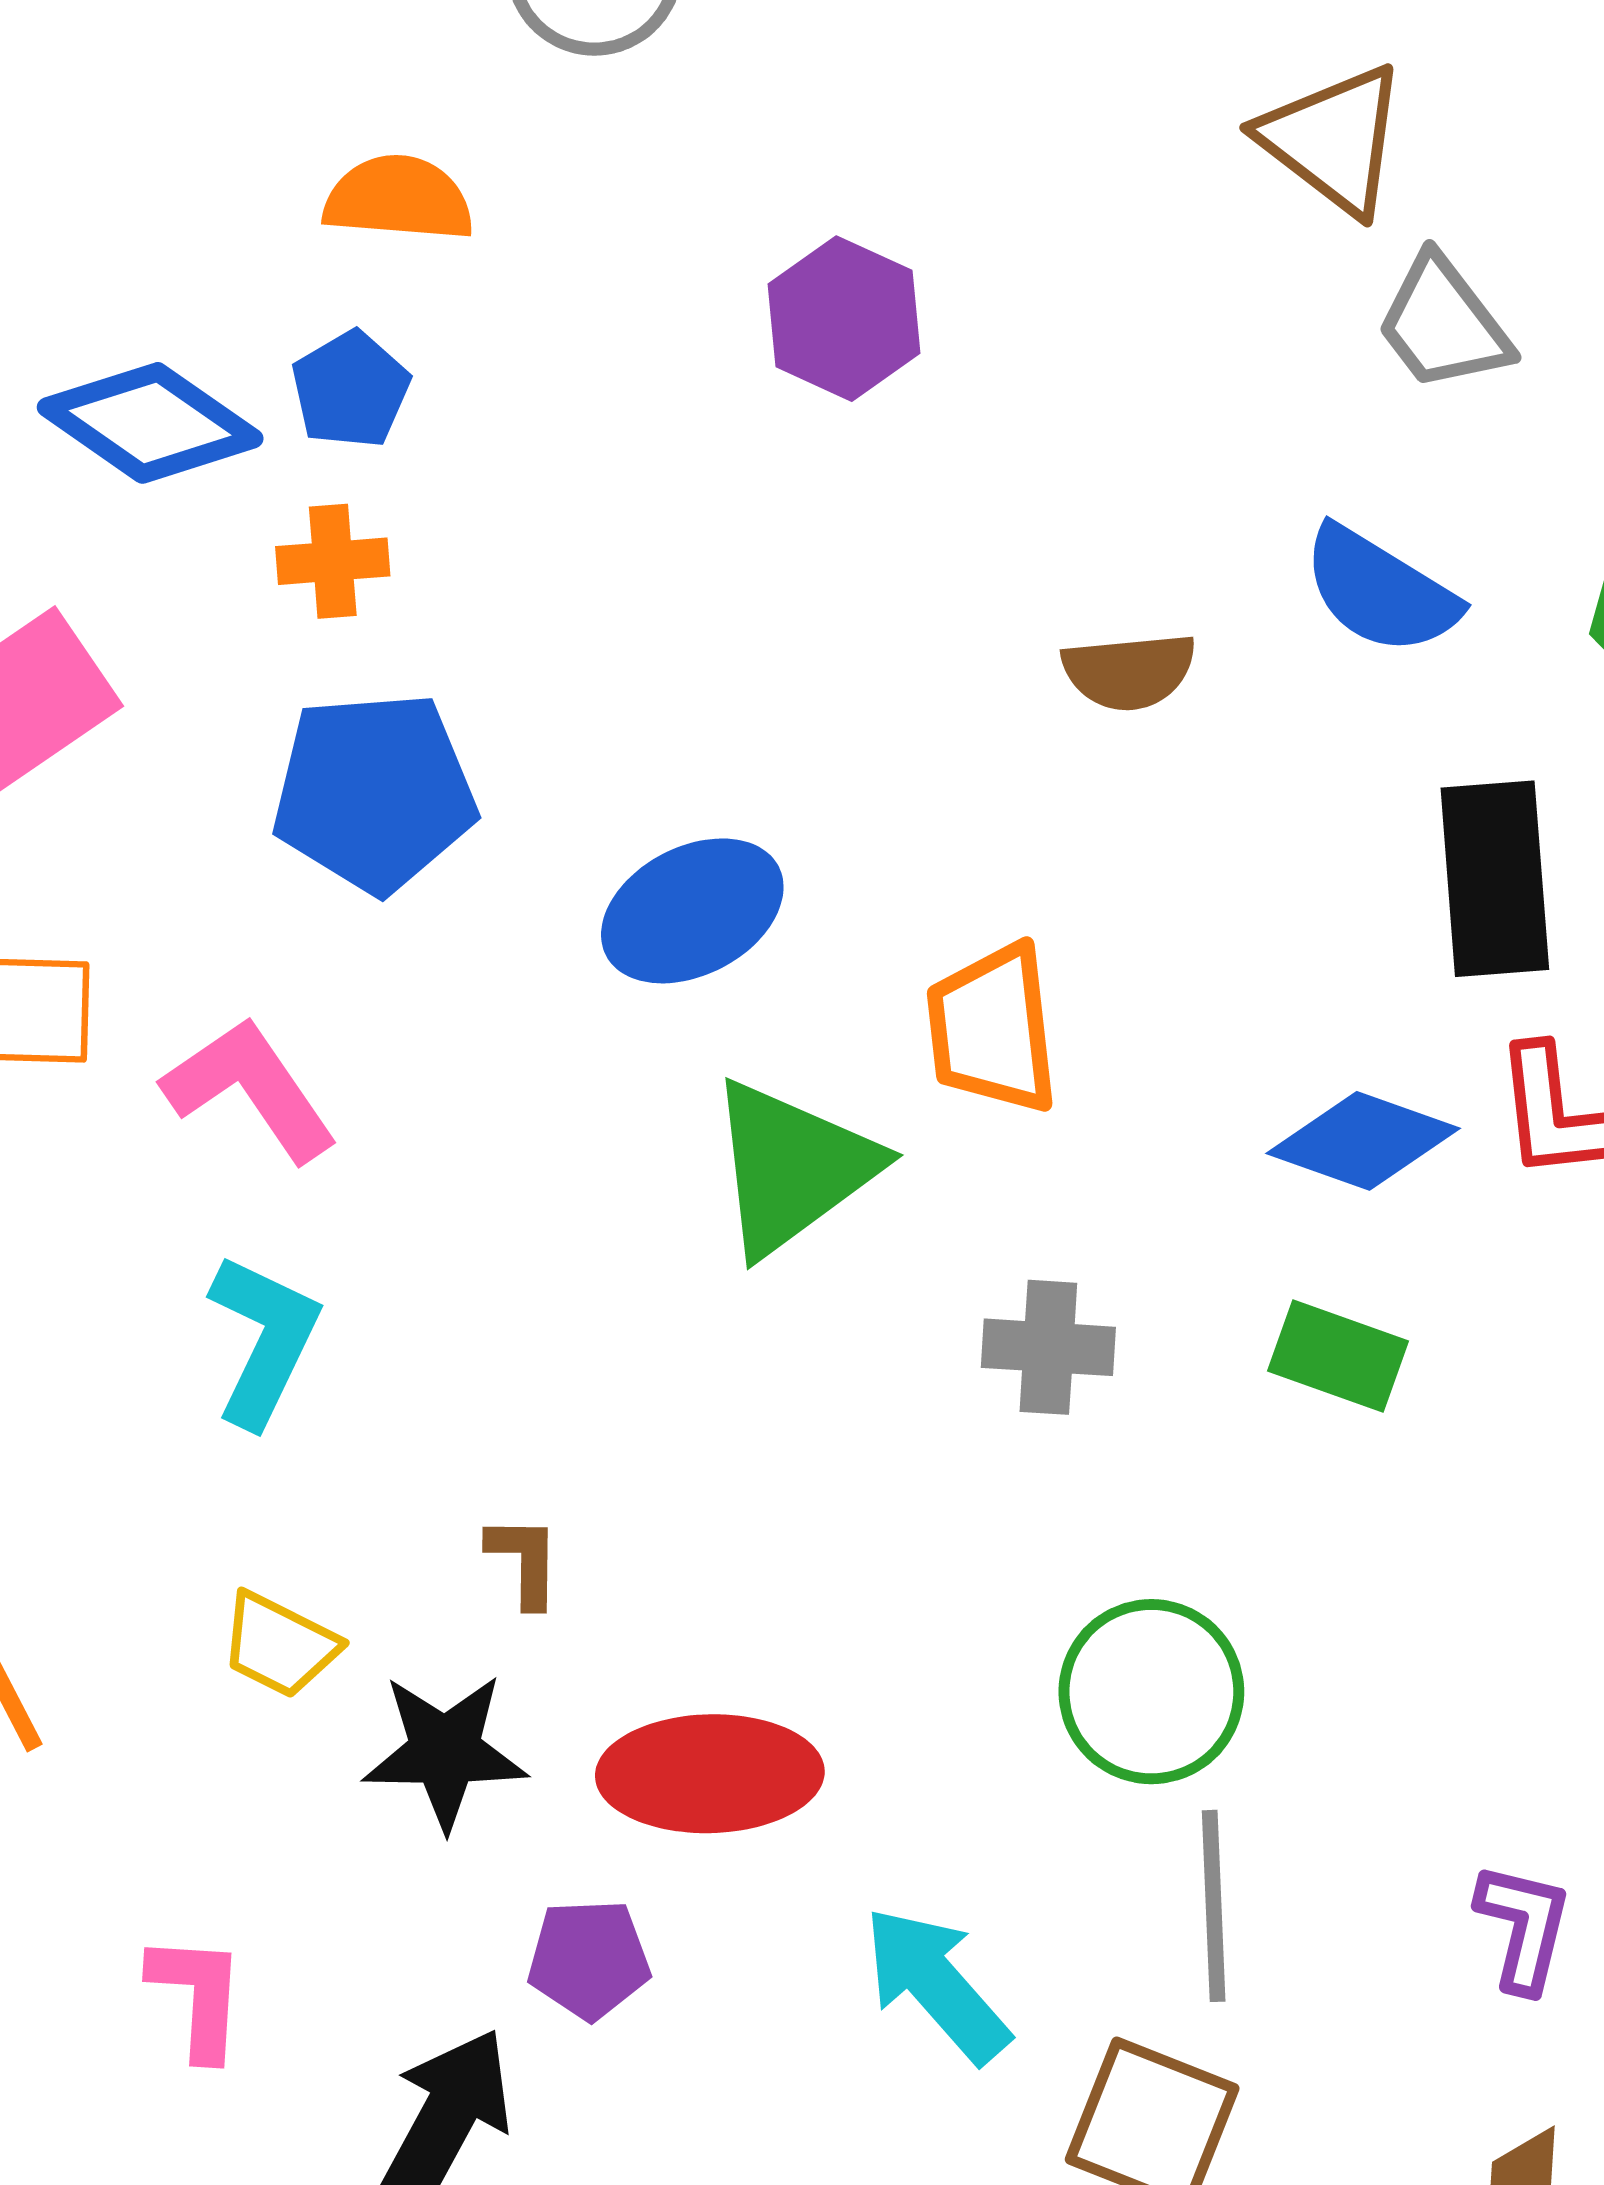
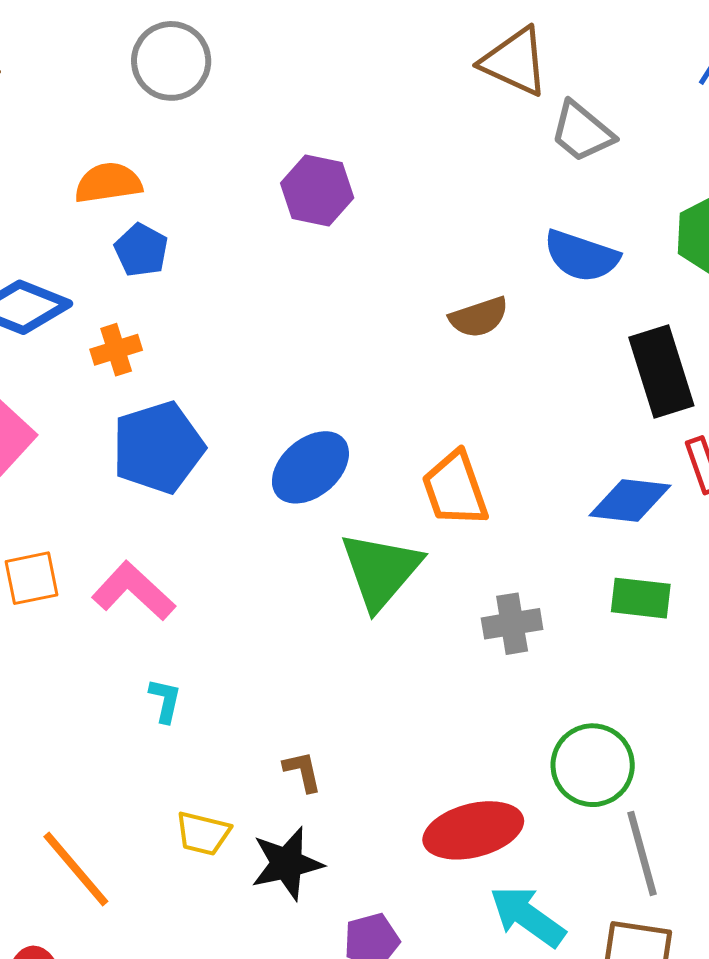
blue pentagon: (351, 390) -> (141, 250), moved
cyan L-shape: (264, 1340) -> (165, 700), size x0.6
red ellipse: (710, 1774) -> (473, 830), moved

